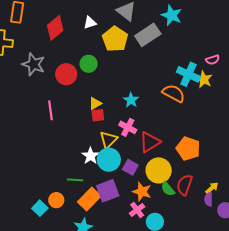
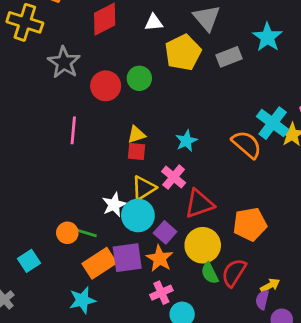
gray rectangle: (148, 35) -> (229, 57), size x0.7
orange pentagon: (188, 149) -> (250, 224), turned 30
orange star: (142, 192) -> (160, 258), moved
orange circle: (56, 200) -> (67, 233), moved

